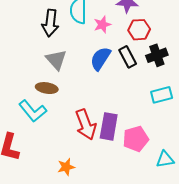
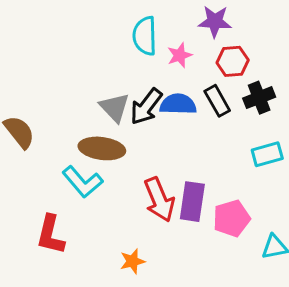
black arrow: (50, 23) -> (146, 107), moved, turned 32
blue semicircle: (100, 59) -> (178, 104), turned 60
brown ellipse: (47, 88) -> (102, 148), size x1.4

